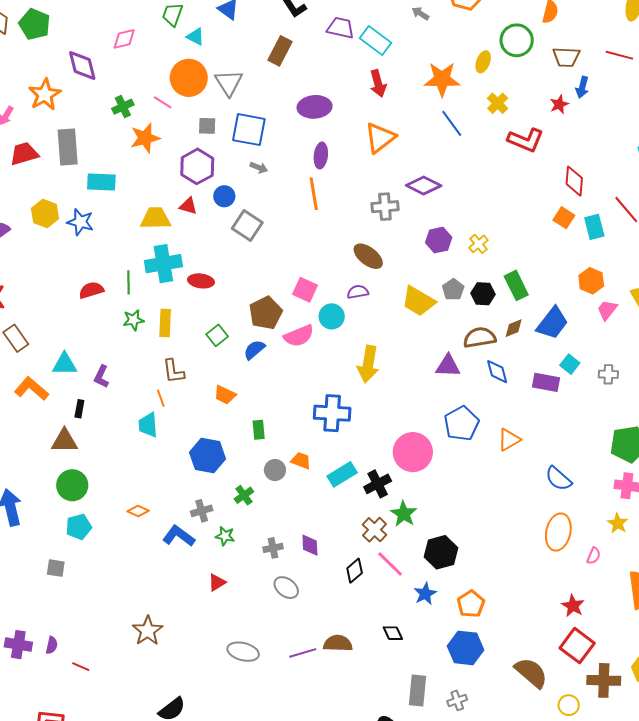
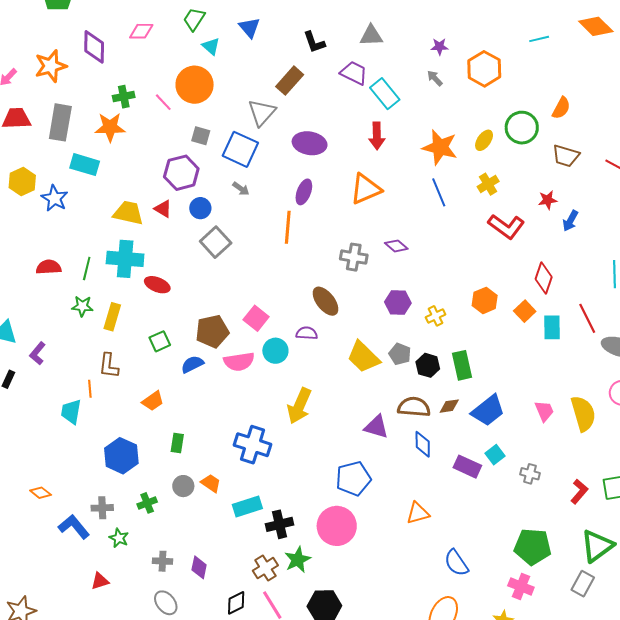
gray triangle: (229, 83) -> (262, 113), moved
blue arrow: (582, 87) -> (570, 221), moved
orange star: (145, 138) -> (110, 127), moved
purple diamond: (424, 186) -> (396, 246), size x0.7
orange hexagon: (591, 281) -> (485, 300), moved
gray pentagon: (453, 290) -> (400, 354), turned -30
pink trapezoid: (607, 310) -> (544, 411), turned 105
orange trapezoid: (225, 395) -> (153, 401), turned -75
blue pentagon: (462, 424) -> (353, 479), moved
pink circle: (413, 452) -> (337, 526), moved

